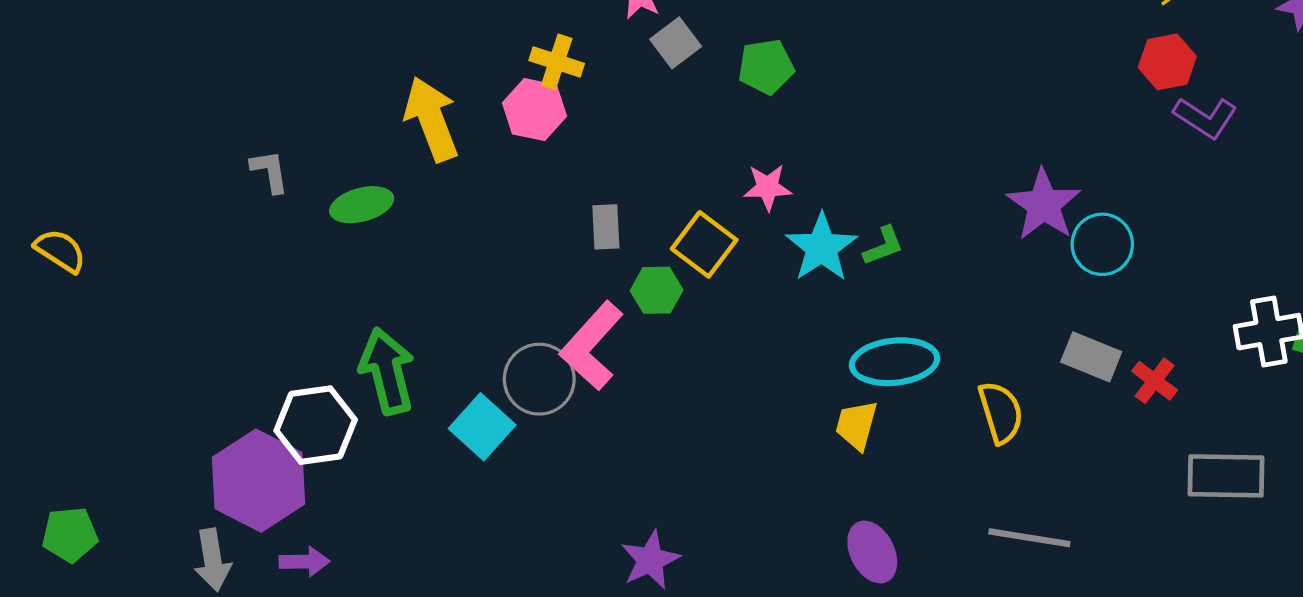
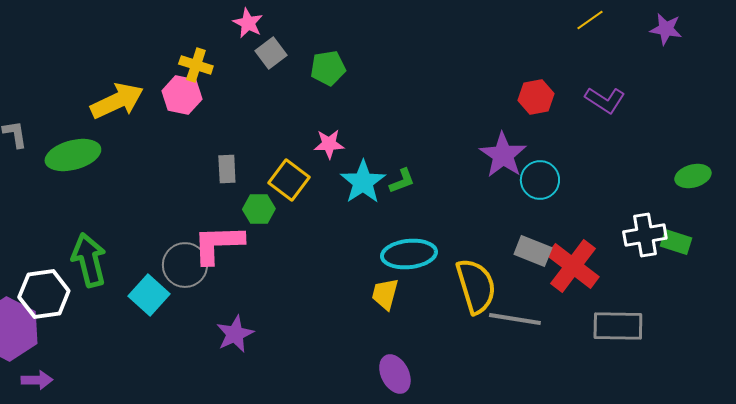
red hexagon: (1167, 62) -> (536, 97), moved
yellow arrow: (431, 119) -> (117, 101), turned 86
green ellipse: (362, 205) -> (73, 155), size x1.4
pink L-shape: (592, 346) -> (218, 244), turned 46
red cross: (1155, 381) -> (573, 266), size x1.8
yellow semicircle: (1001, 412) -> (476, 286), size x1.4
gray line: (1029, 538) -> (515, 319), moved
purple star: (650, 560) -> (235, 334), moved

